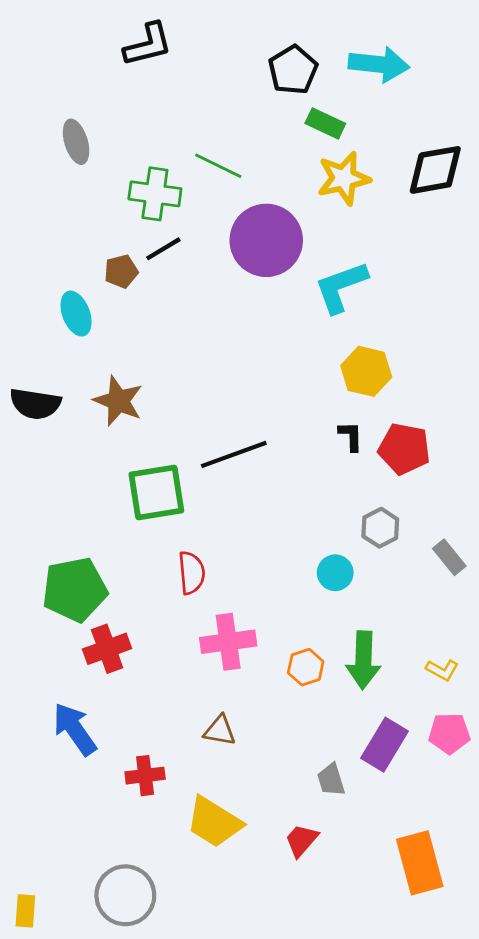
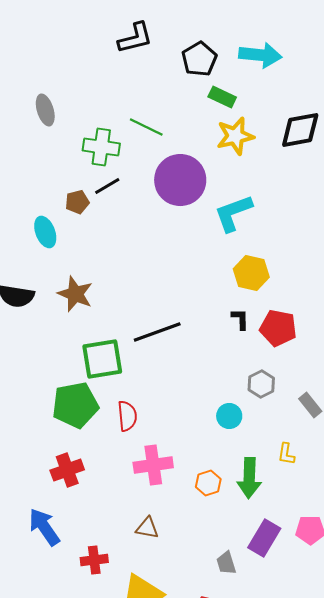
black L-shape: (148, 45) -> (135, 38), moved
green pentagon: (75, 590) -> (75, 405), moved
yellow L-shape: (442, 670) -> (286, 454), moved, turned 70

